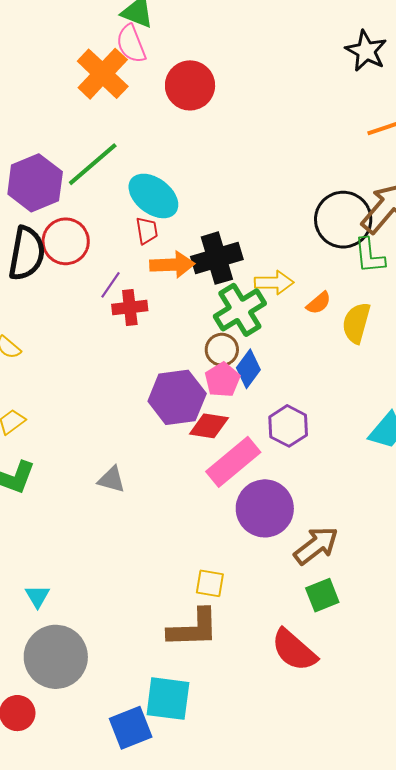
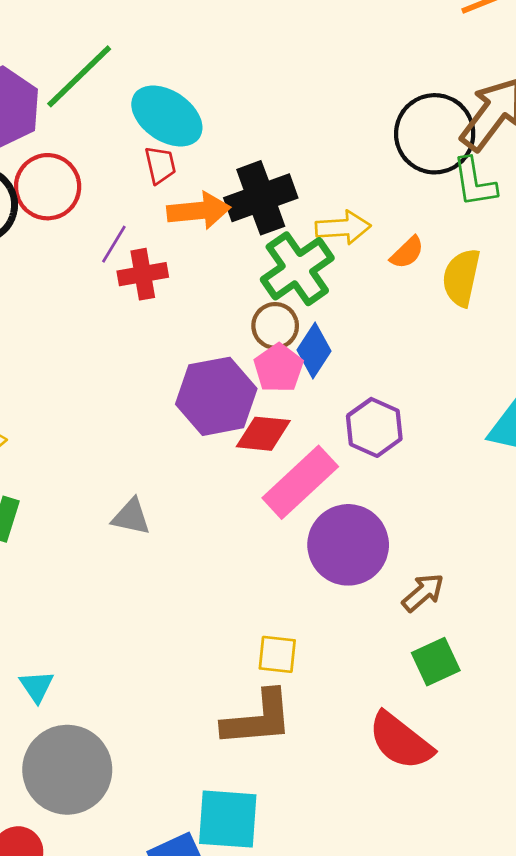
brown arrow: (316, 545) -> (423, 593), size x0.7

